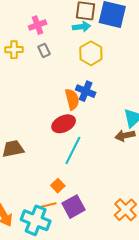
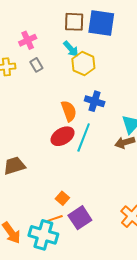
cyan arrow: (82, 27) -> (71, 49), moved, turned 60
blue cross: (86, 91) -> (95, 101), moved
cyan line: (73, 150) -> (84, 138), moved

